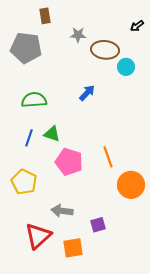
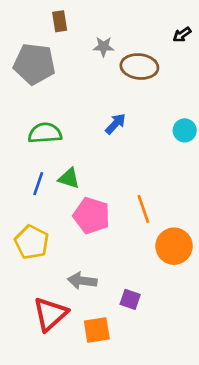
cyan circle: (126, 67) -> (185, 130), moved
purple square: (98, 225) -> (130, 299), turned 35

